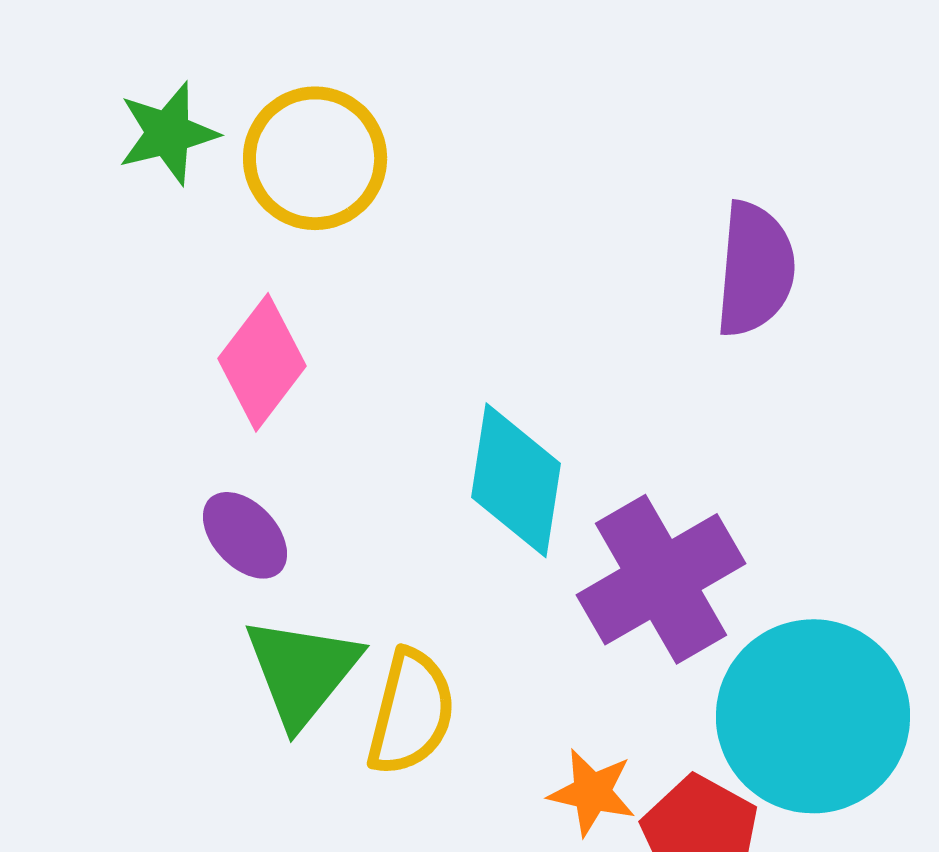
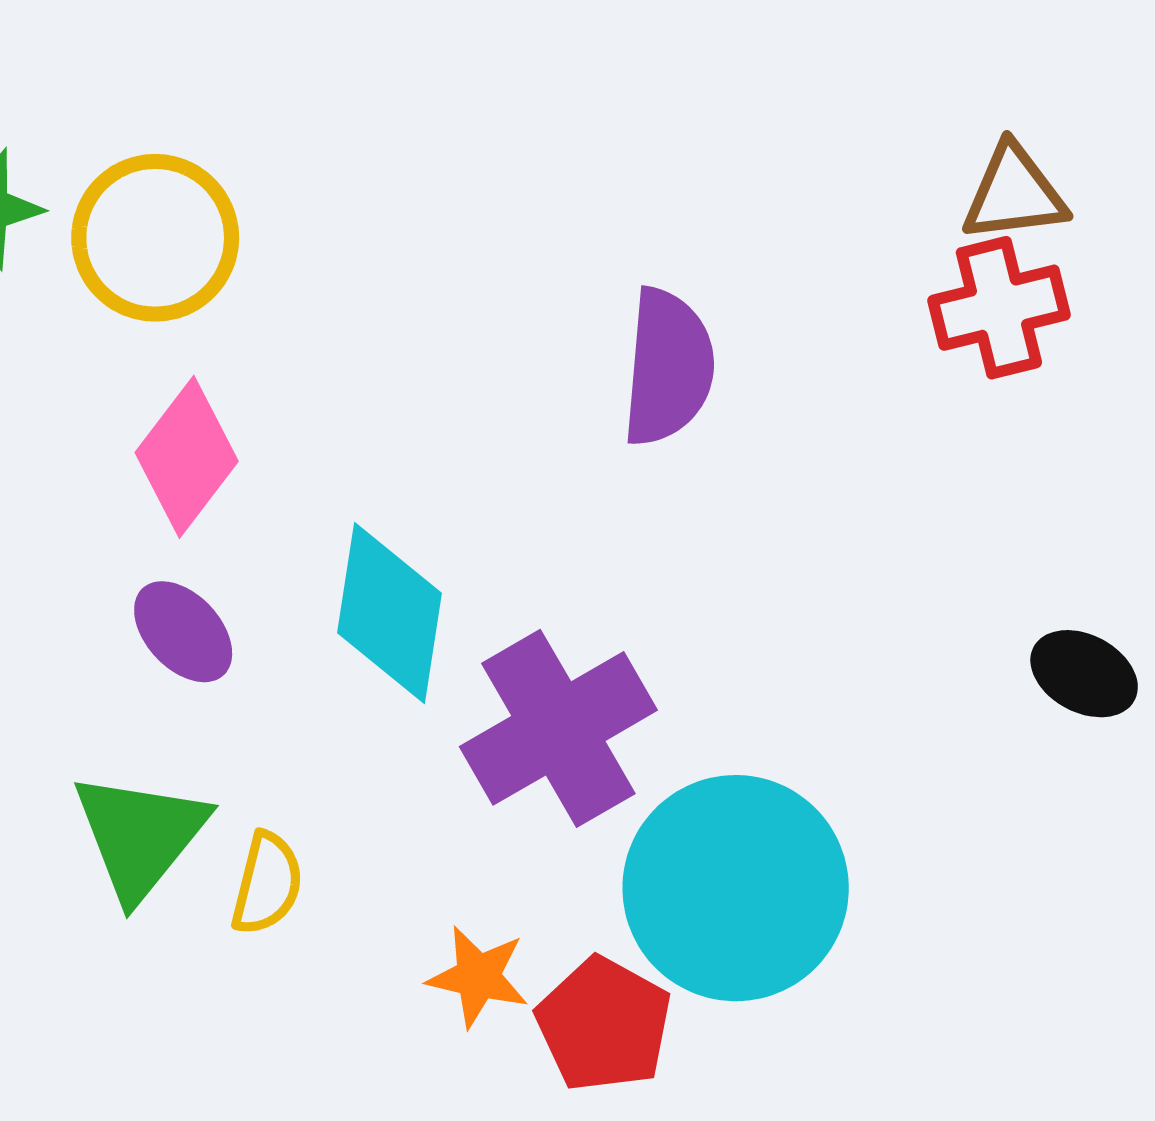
pink diamond: (262, 362) -> (187, 457), moved
purple ellipse: (245, 535) -> (183, 632), moved
yellow semicircle: (411, 712) -> (267, 883), size x0.7

